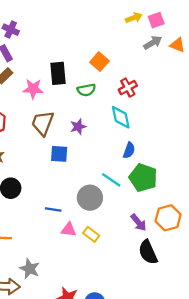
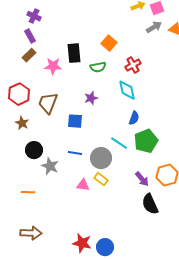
brown trapezoid: (43, 123) -> (48, 103), moved
green pentagon: (143, 178) -> (146, 141), turned 30
blue line: (53, 210) -> (75, 153), moved
yellow rectangle: (91, 234) -> (101, 179), moved
gray star: (30, 269) -> (50, 166), moved

